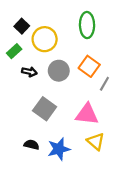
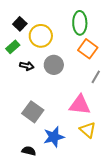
orange square: (89, 66) -> (88, 49), moved
gray square: (45, 109) -> (33, 112), moved
black semicircle: (32, 145) -> (29, 151), moved

